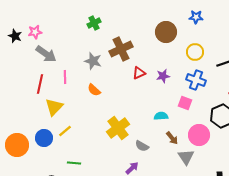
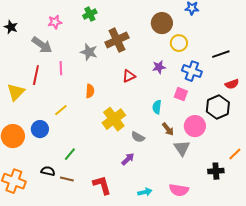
pink star: (35, 32) -> (55, 22), moved
yellow circle: (195, 52) -> (179, 43), moved
red triangle: (139, 73) -> (129, 76), moved
orange semicircle: (94, 90) -> (90, 91), moved, turned -128
yellow triangle: (54, 107) -> (16, 92), moved
cyan semicircle: (161, 116) -> (157, 107), turned -80
yellow line: (65, 131) -> (61, 110), moved
green line: (74, 163) -> (70, 154), turned -56

